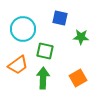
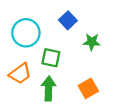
blue square: (60, 18) -> (68, 20), turned 35

